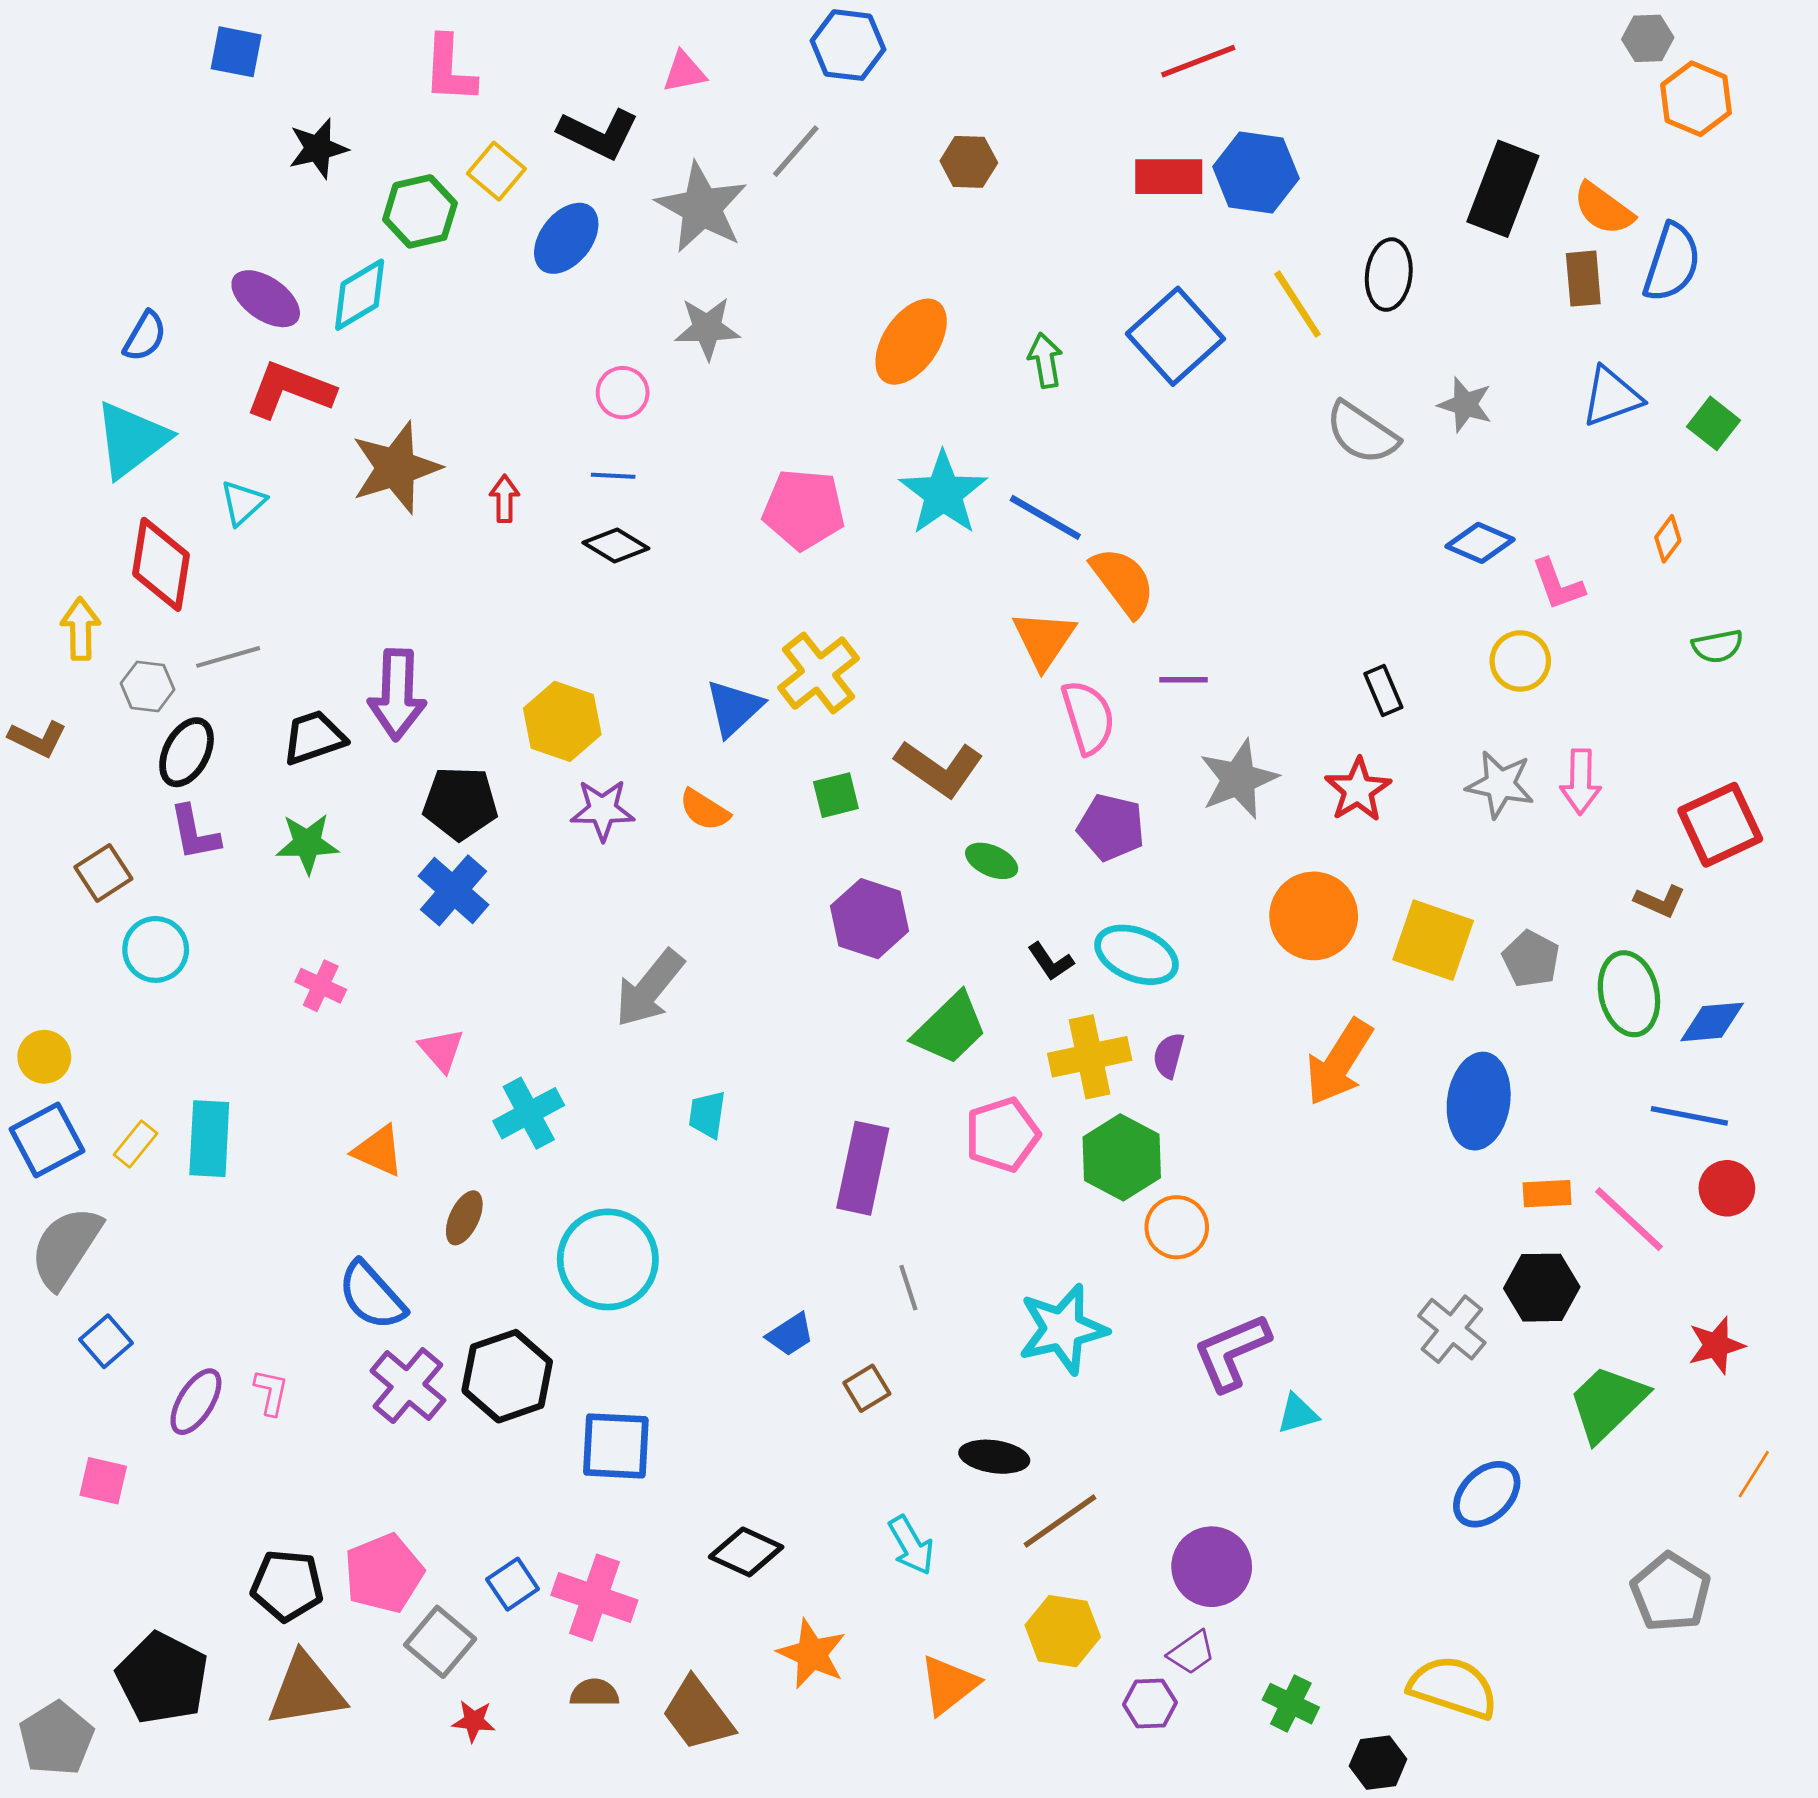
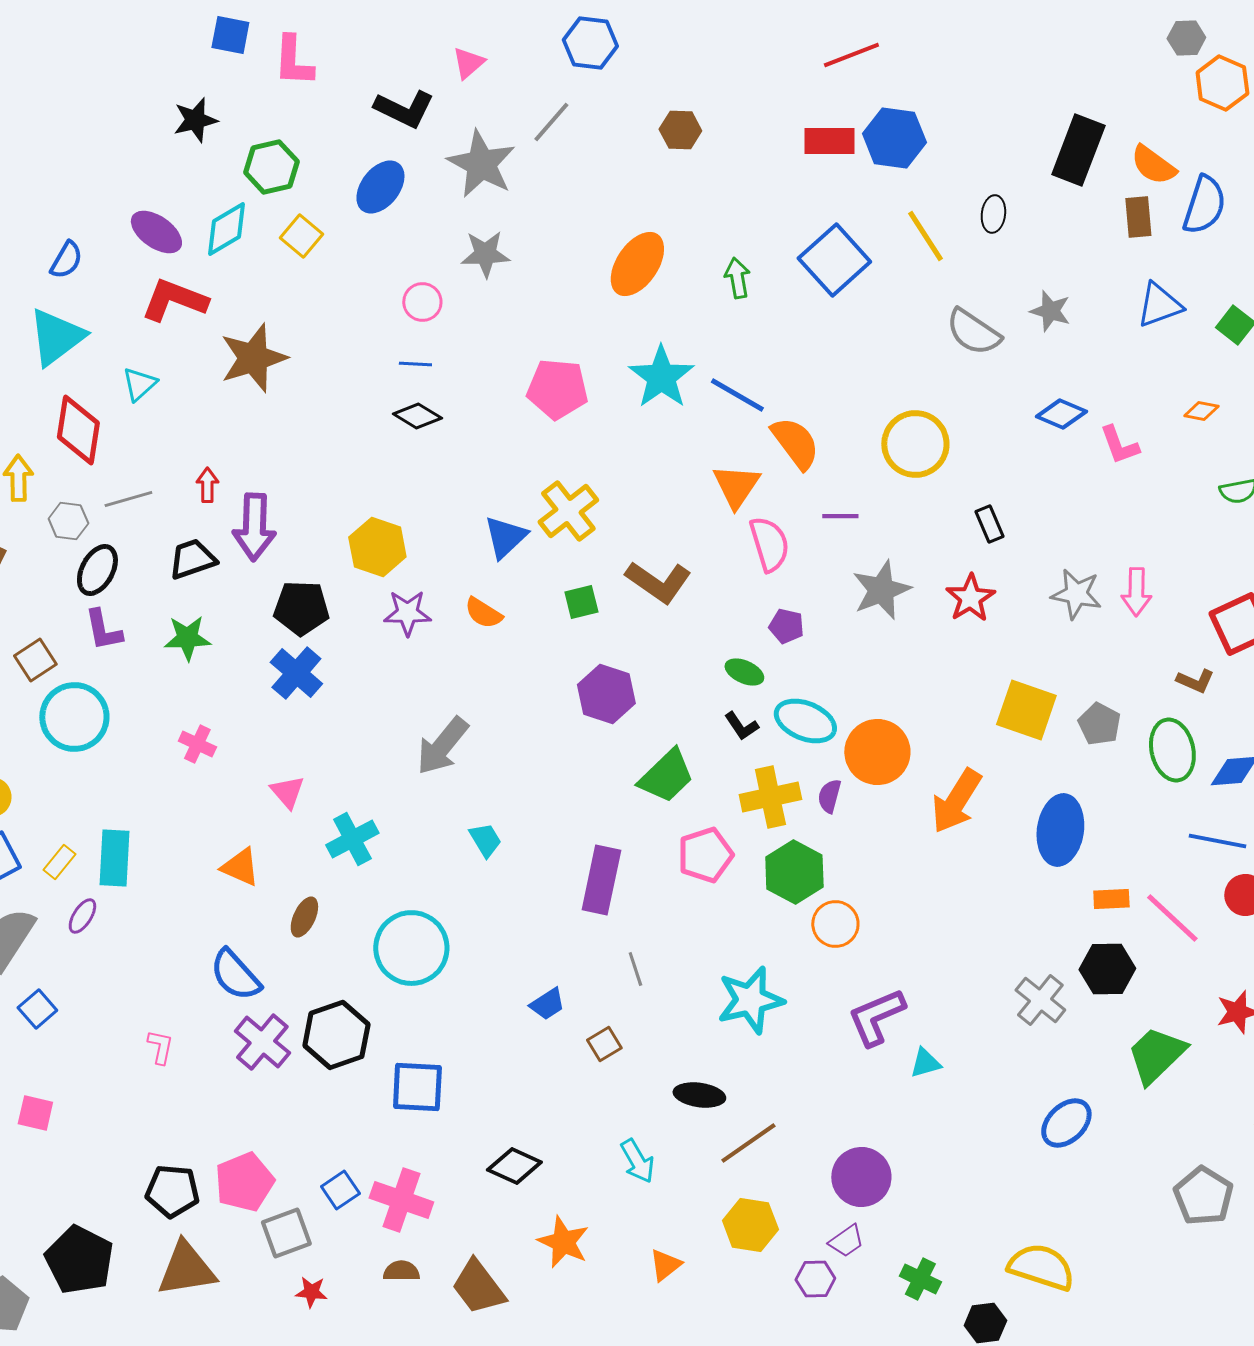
blue square: (236, 52) -> (230, 35), moved
pink triangle: (684, 72) -> (468, 63), turned -30
yellow square: (496, 171) -> (301, 236), moved
black ellipse: (1389, 275) -> (993, 214), size x0.7
red arrow: (505, 499) -> (207, 485), moved
orange diamond: (1668, 539) -> (1201, 411), turned 64
yellow circle: (1520, 661) -> (915, 444), moved, size x1.5
purple pentagon: (1111, 827) -> (786, 626), size x0.7
green ellipse: (992, 861) -> (744, 672), moved
orange circle: (1314, 916) -> (877, 752), moved
cyan circle: (156, 949) -> (74, 717), size x1.4
cyan trapezoid: (707, 1114) -> (485, 840), turned 141
purple ellipse: (196, 1402) -> (82, 916), moved, size x0.7
gray square: (440, 1642) -> (286, 1233), turned 30
orange triangle: (949, 1685) -> (665, 1265), size x0.7

